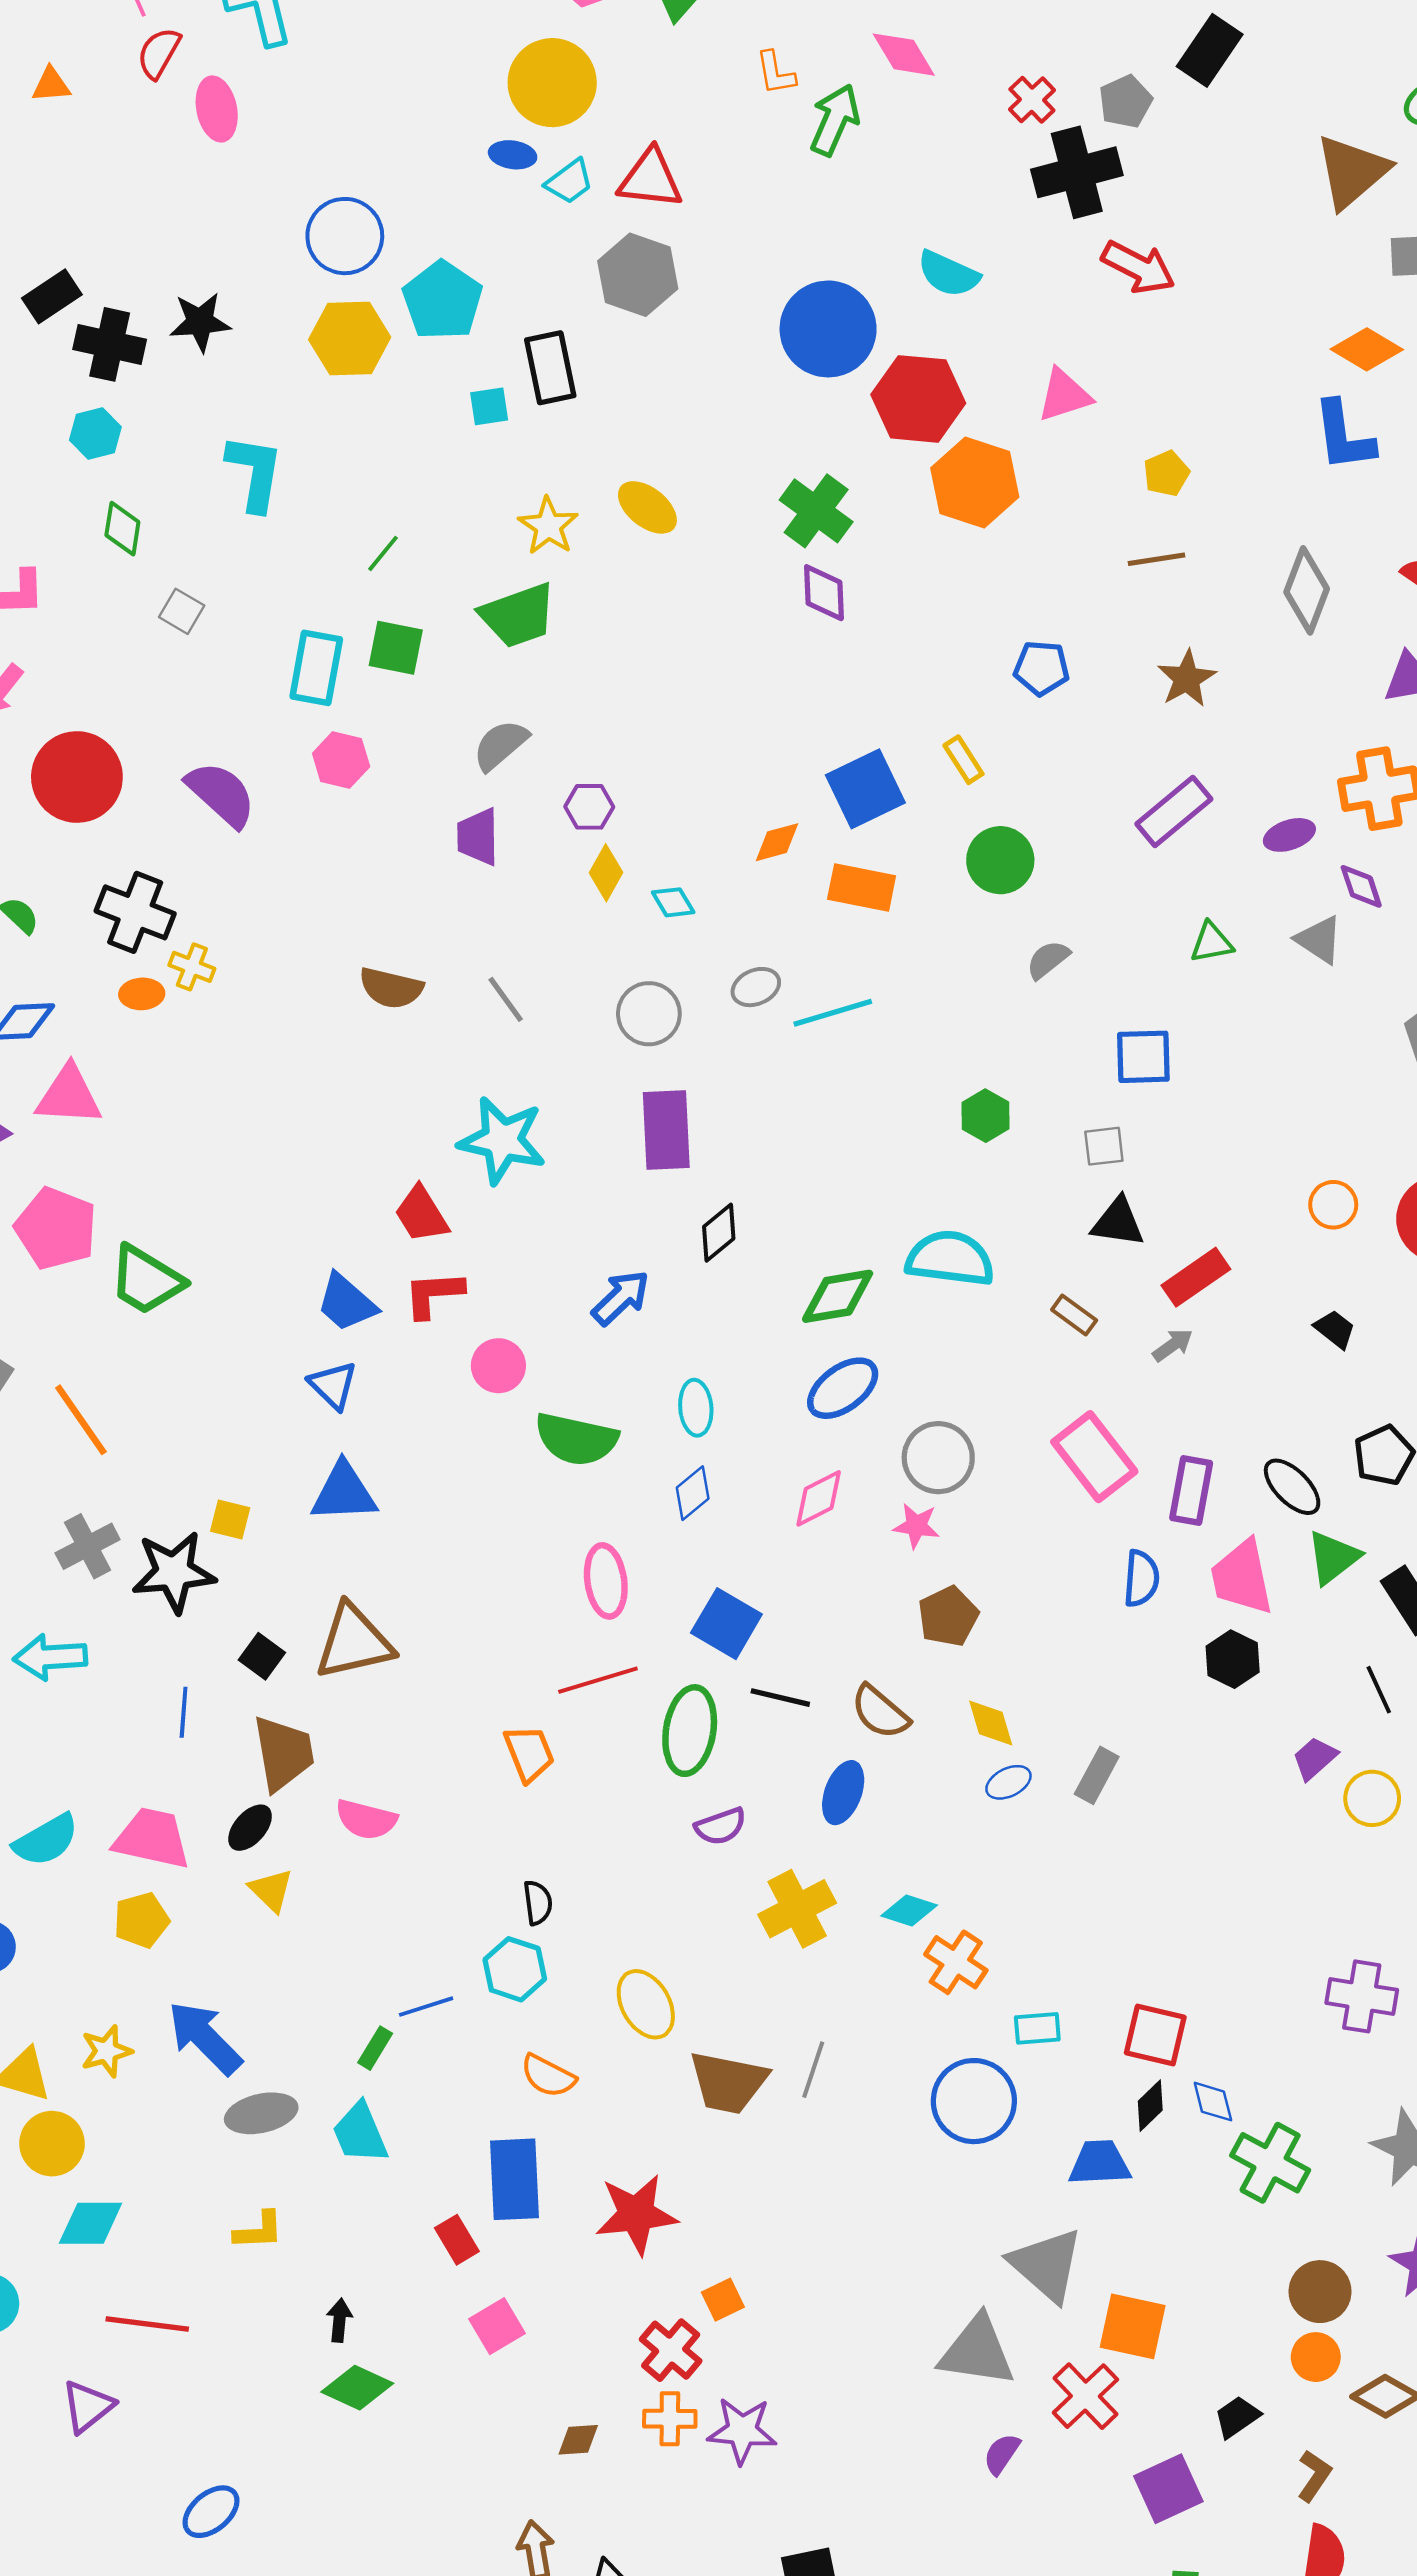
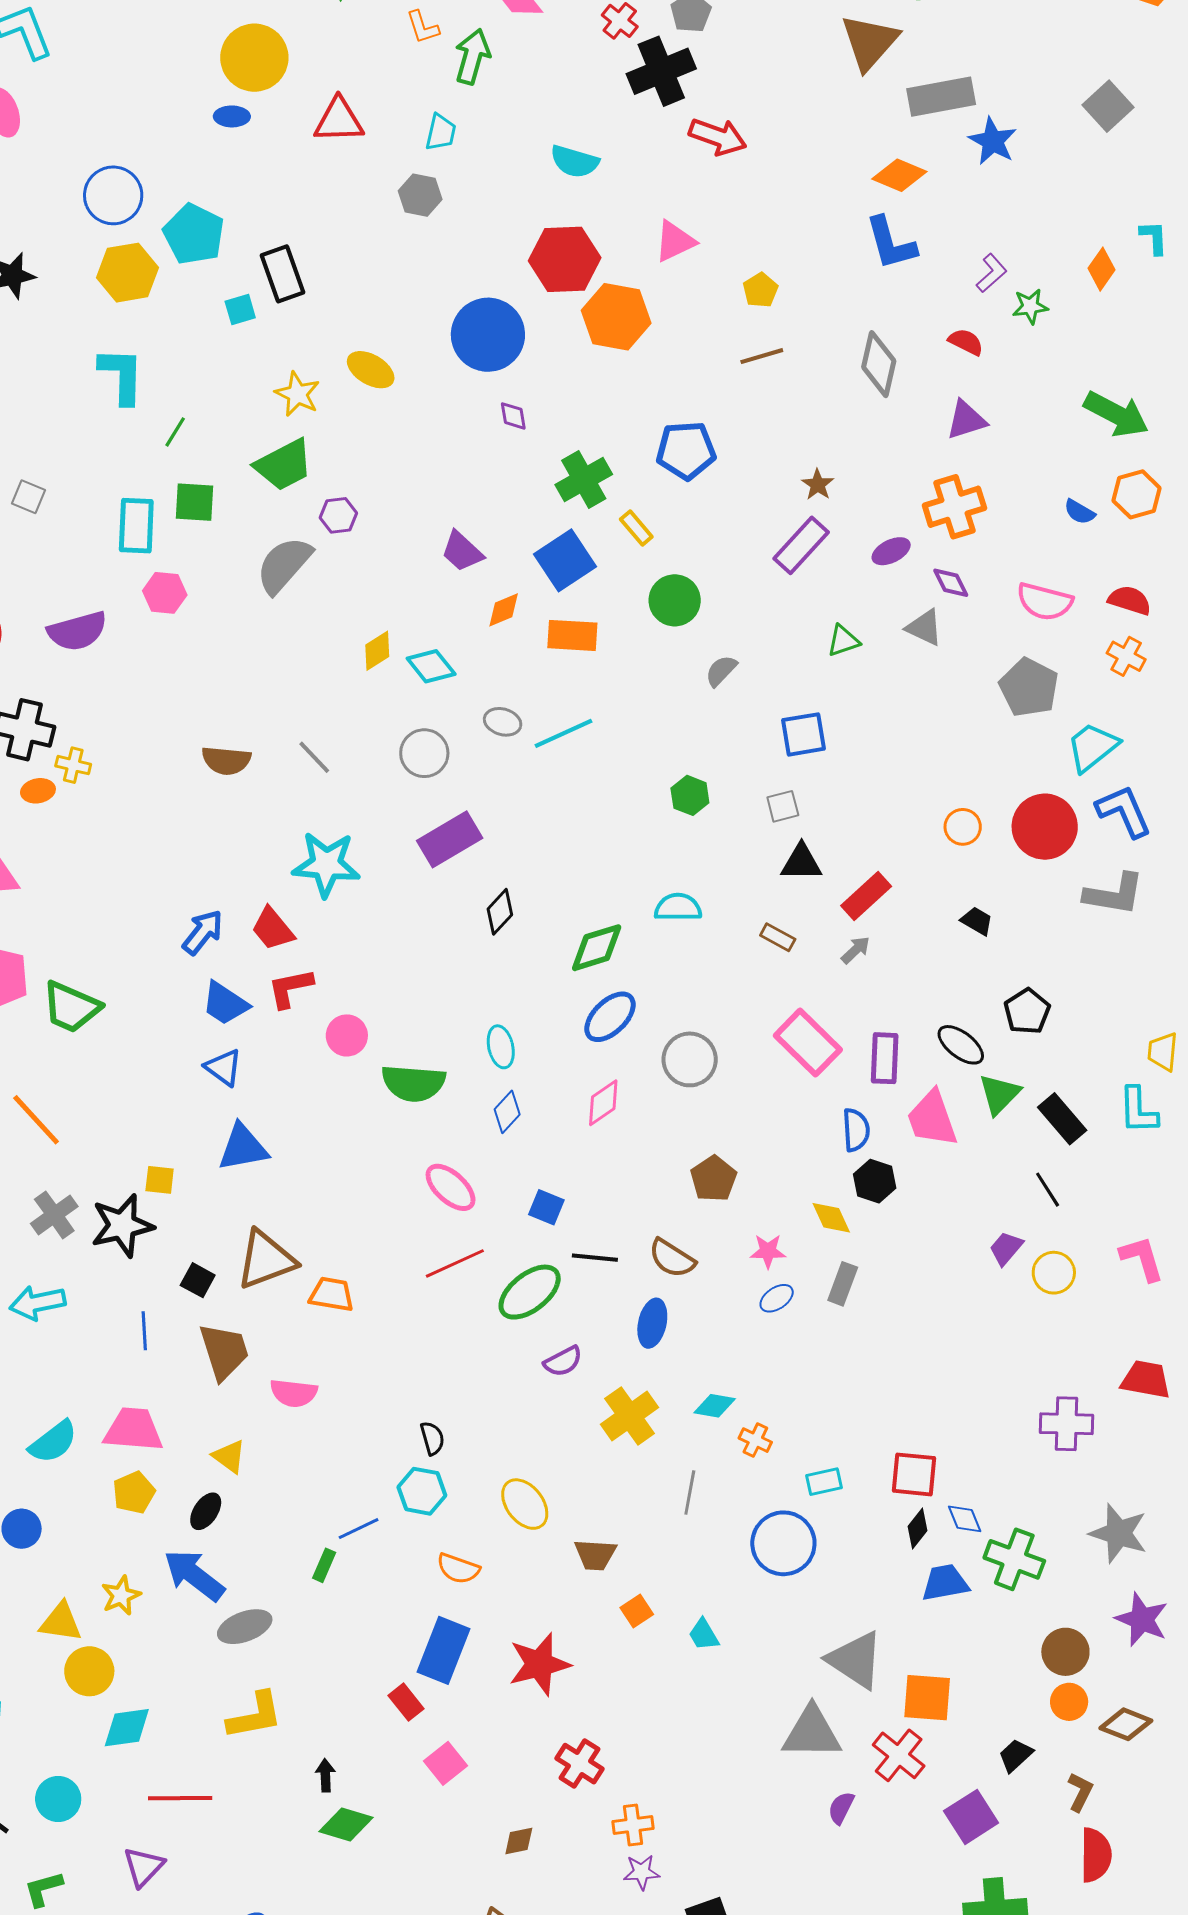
cyan trapezoid: (569, 182) -> (441, 132), moved, turned -33
gray hexagon: (638, 275) -> (420, 195), moved, size x0.7
blue circle: (828, 329) -> (488, 335), moved
cyan L-shape: (255, 473) -> (122, 375), moved
green cross: (816, 511) -> (584, 480), moved, turned 32
purple diamond: (824, 593) -> (513, 416), size x0.7
blue pentagon: (1042, 668) -> (686, 450), size x1.4
brown star: (1187, 679) -> (818, 485), moved, size x0.7
gray semicircle: (500, 745) -> (284, 565), size x1.4
purple semicircle: (221, 794) -> (77, 631), turned 130
purple hexagon: (589, 807) -> (338, 515), moved
purple trapezoid: (478, 837) -> (462, 551), moved, turned -39
yellow diamond: (606, 873) -> (377, 651), turned 36
cyan diamond: (673, 902) -> (431, 666), size x1.4
gray ellipse: (756, 987) -> (503, 722), turned 48
purple rectangle: (666, 1130) -> (450, 839), turned 70
cyan semicircle: (950, 1259) -> (678, 907), size x0.7
blue arrow: (621, 1298) -> (203, 932), moved
pink star: (916, 1526) -> (768, 1251), moved
pink ellipse: (606, 1581) -> (451, 1187), turned -32
blue square: (726, 1624) -> (546, 1207), size x0.7
black hexagon: (1233, 1659) -> (875, 1181), moved
yellow diamond: (991, 1723) -> (831, 1218), moved
green ellipse: (690, 1731) -> (530, 1292), turned 50
orange trapezoid: (529, 1753) -> (332, 1294), moved, turned -51
black ellipse: (250, 1828) -> (206, 1511), moved
orange cross: (956, 1962) -> (755, 1440), size x0.7
gray line: (813, 2070) -> (690, 1492), moved
brown trapezoid: (728, 2082) -> (595, 1555), size x0.7
cyan trapezoid: (360, 2133) -> (704, 1635), moved, size x0.7
blue trapezoid: (1100, 2163) -> (945, 1583), moved
blue rectangle: (515, 2179) -> (443, 1650), turned 32
yellow L-shape: (259, 2231) -> (255, 1716), size x1.5
orange square: (723, 2300) -> (637, 1611), moved
orange cross: (670, 2419) -> (633, 1825), moved
purple star: (742, 2431) -> (642, 1872), moved, size x0.7

